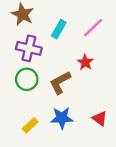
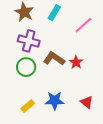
cyan rectangle: (59, 29) -> (54, 13), moved
red star: (85, 62) -> (76, 62), moved
brown L-shape: (60, 82) -> (54, 59), moved, turned 60

